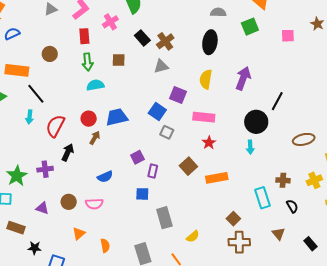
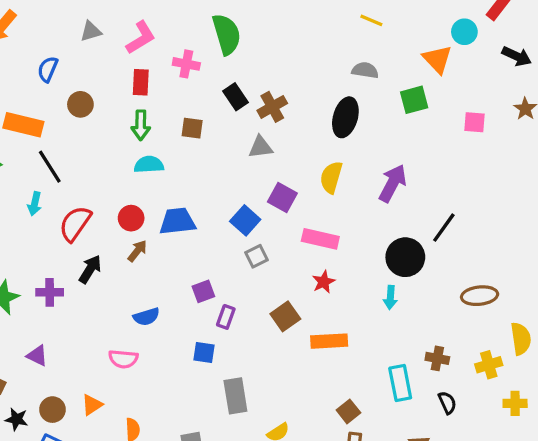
pink cross: (110, 22) -> (186, 64), turned 35
blue semicircle: (12, 34) -> (48, 69), moved, turned -49
gray square: (167, 132) -> (257, 256), turned 32
brown circle: (69, 202) -> (52, 410), moved

